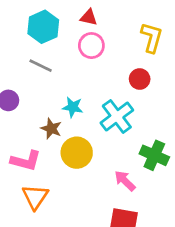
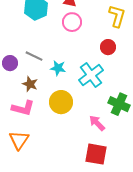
gray line: (41, 66) -> (34, 56), moved
brown star: (51, 129) -> (30, 84), moved
orange triangle: (35, 197) -> (19, 140), moved

